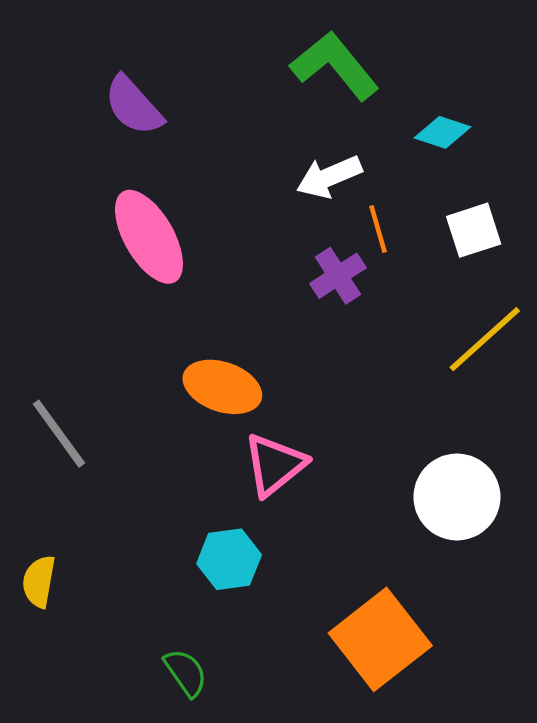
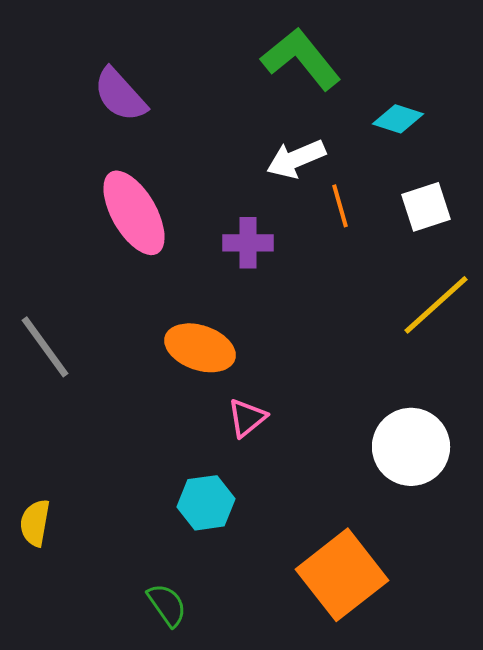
purple cross: (338, 276) -> (248, 243), moved, turned 33
gray line: (59, 434) -> (45, 347), moved
pink triangle: (275, 465) -> (247, 418), size x0.7

